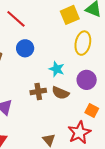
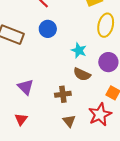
brown cross: (38, 91) -> (63, 94), moved

